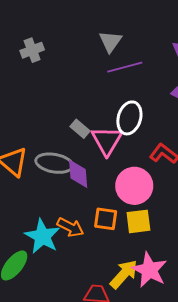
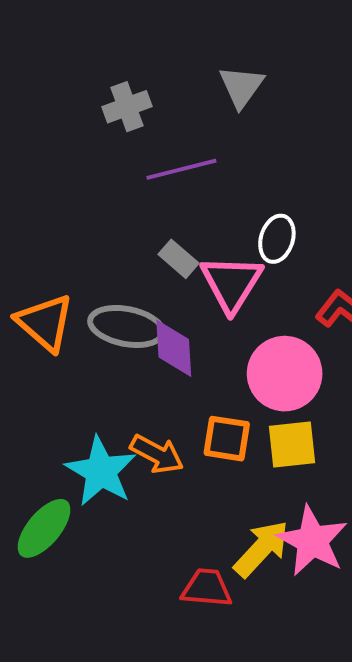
gray cross: (32, 50) -> (127, 107), moved
purple line: (125, 67) -> (181, 169), moved
white ellipse: (129, 118) -> (277, 239), size x0.7

